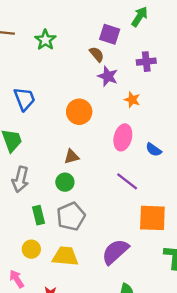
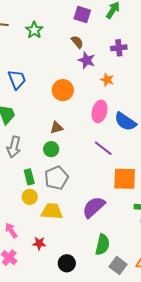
purple square: (110, 34) -> (82, 14), moved
blue semicircle: (154, 150) -> (125, 122), size x1.6
yellow circle: (31, 249) -> (30, 197), moved

